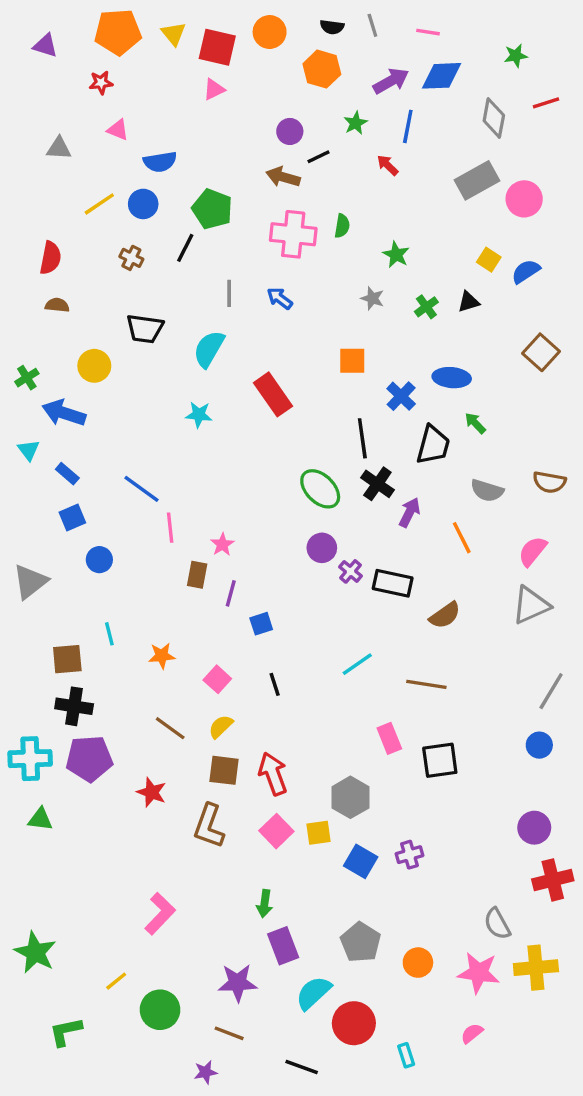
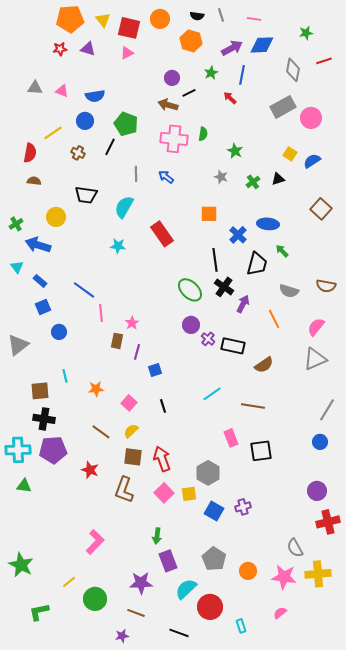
purple triangle: (45, 46) -> (88, 49), moved
pink triangle: (118, 130) -> (62, 91), moved
yellow line: (99, 204) -> (53, 133), moved

